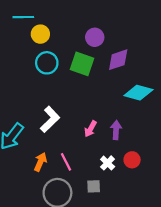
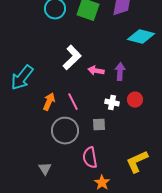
white L-shape: (50, 119) -> (72, 58), moved
pink arrow: (90, 129) -> (96, 71), turned 70
white cross: (108, 163) -> (112, 103), turned -32

